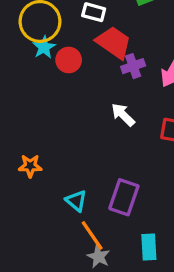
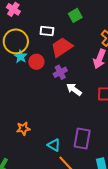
red trapezoid: (114, 43) -> (62, 47), turned -60
purple cross: (133, 66) -> (60, 72), moved

